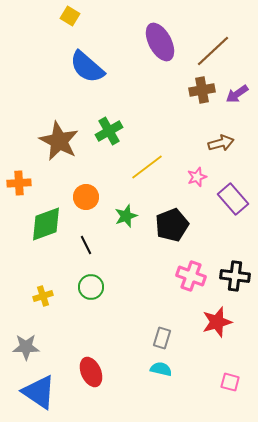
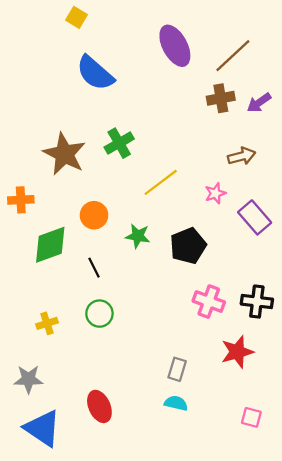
green star: (126, 216) -> (138, 236), turned 30

